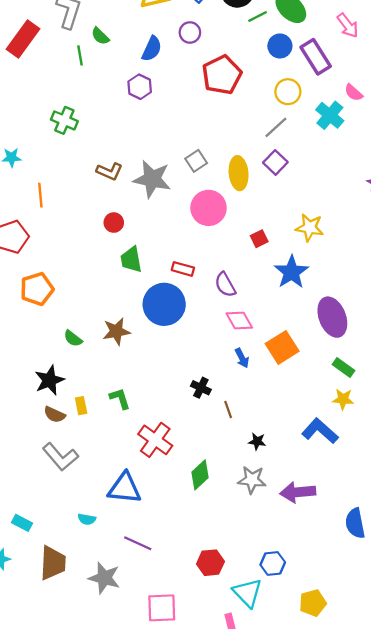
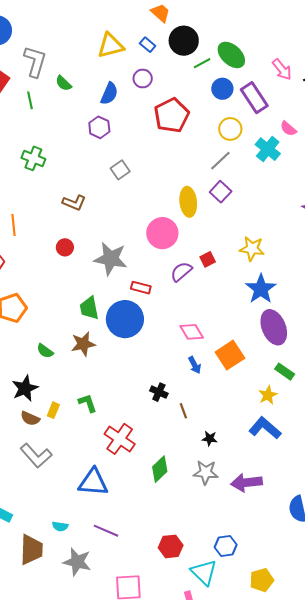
green line: (80, 55) -> (30, 100), moved
gray square: (196, 161) -> (120, 170), moved
gray star: (152, 179) -> (111, 259), moved
red circle: (114, 223) -> (65, 247), moved
green trapezoid: (131, 260) -> (89, 308), moved
blue star: (292, 272) -> (261, 289), moved
purple semicircle: (225, 285) -> (181, 272), moved, turned 80
yellow star: (343, 399) -> (268, 395), moved, turned -30
yellow rectangle: (81, 406) -> (53, 410), turned 35
cyan semicircle: (87, 519) -> (60, 526), moved

